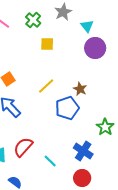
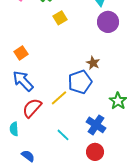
yellow square: (47, 44) -> (60, 18), turned -32
yellow line: (46, 86) -> (59, 98), moved
red semicircle: (23, 147) -> (32, 108), moved

